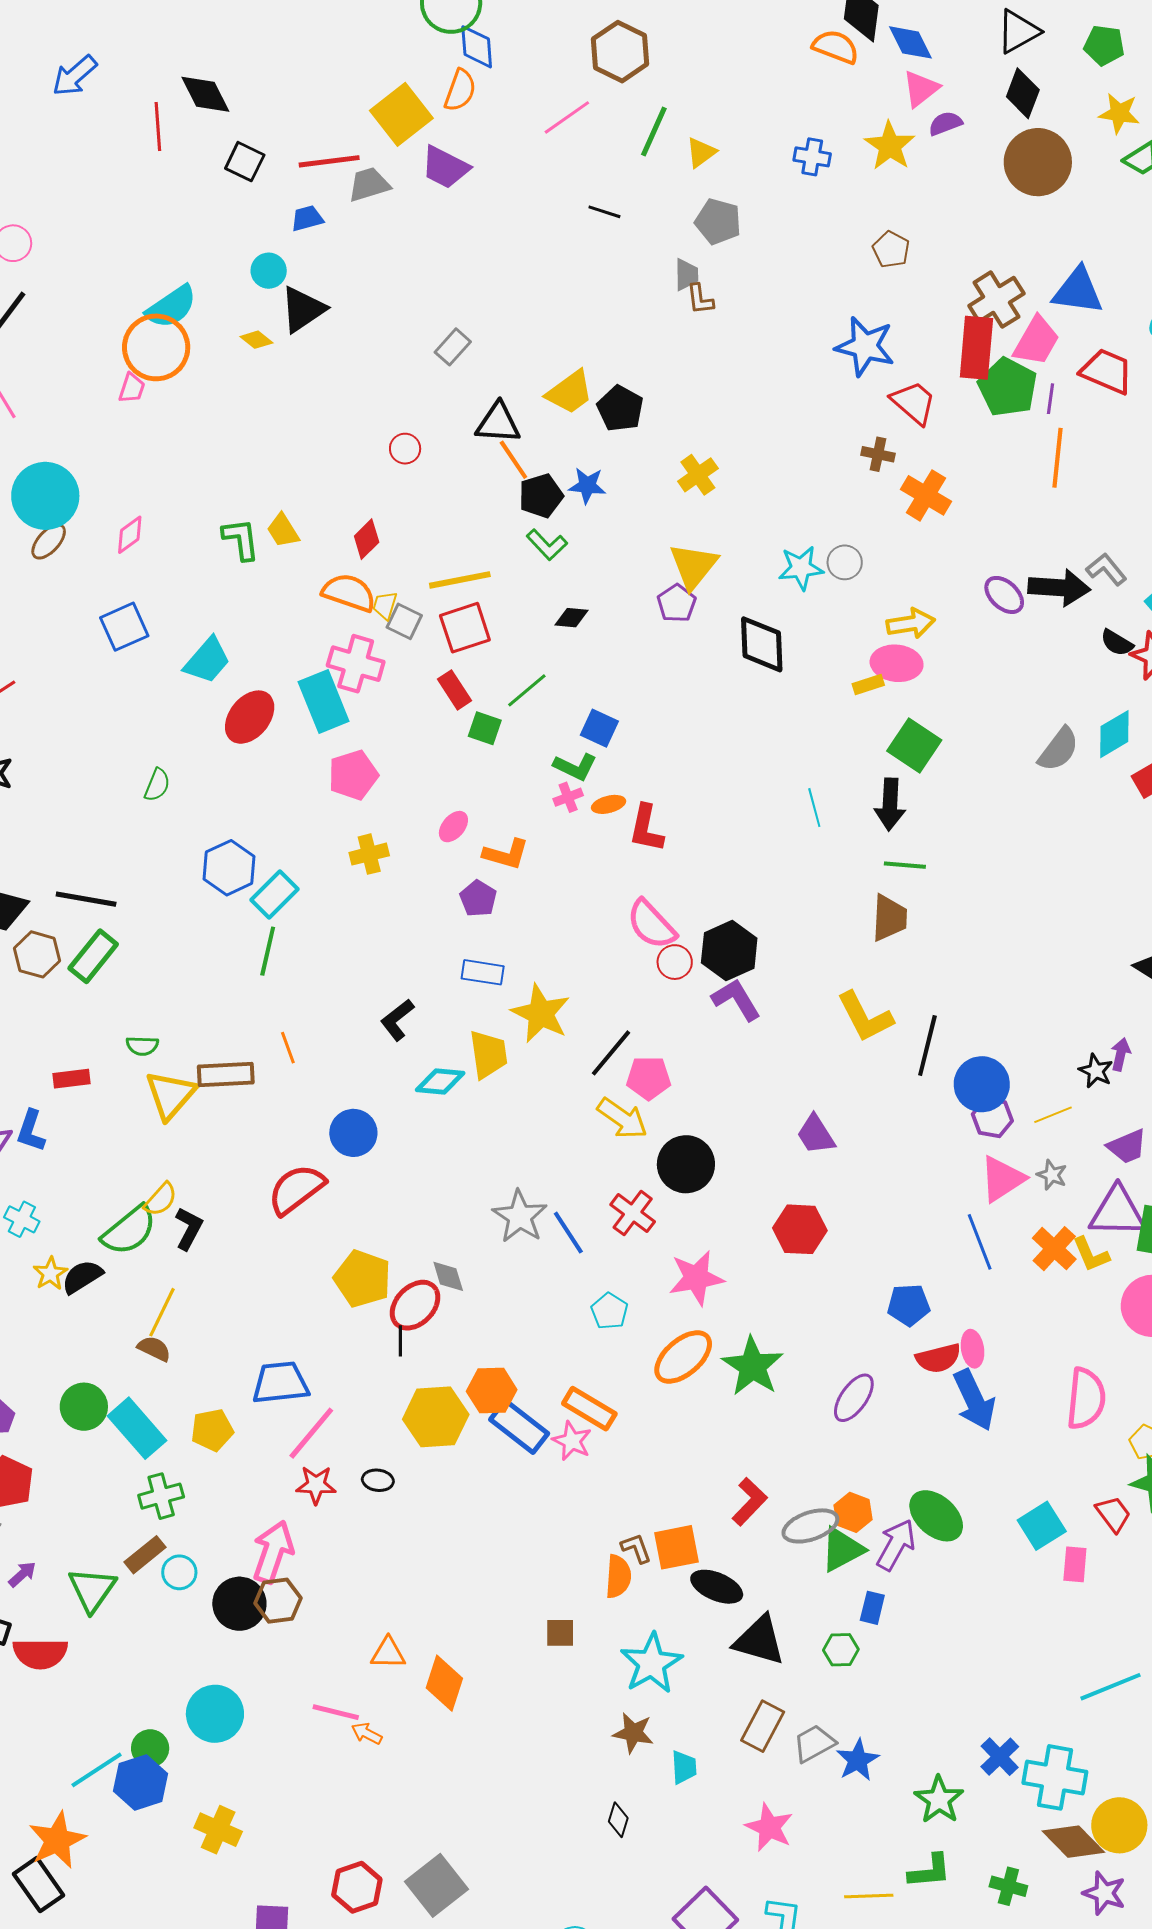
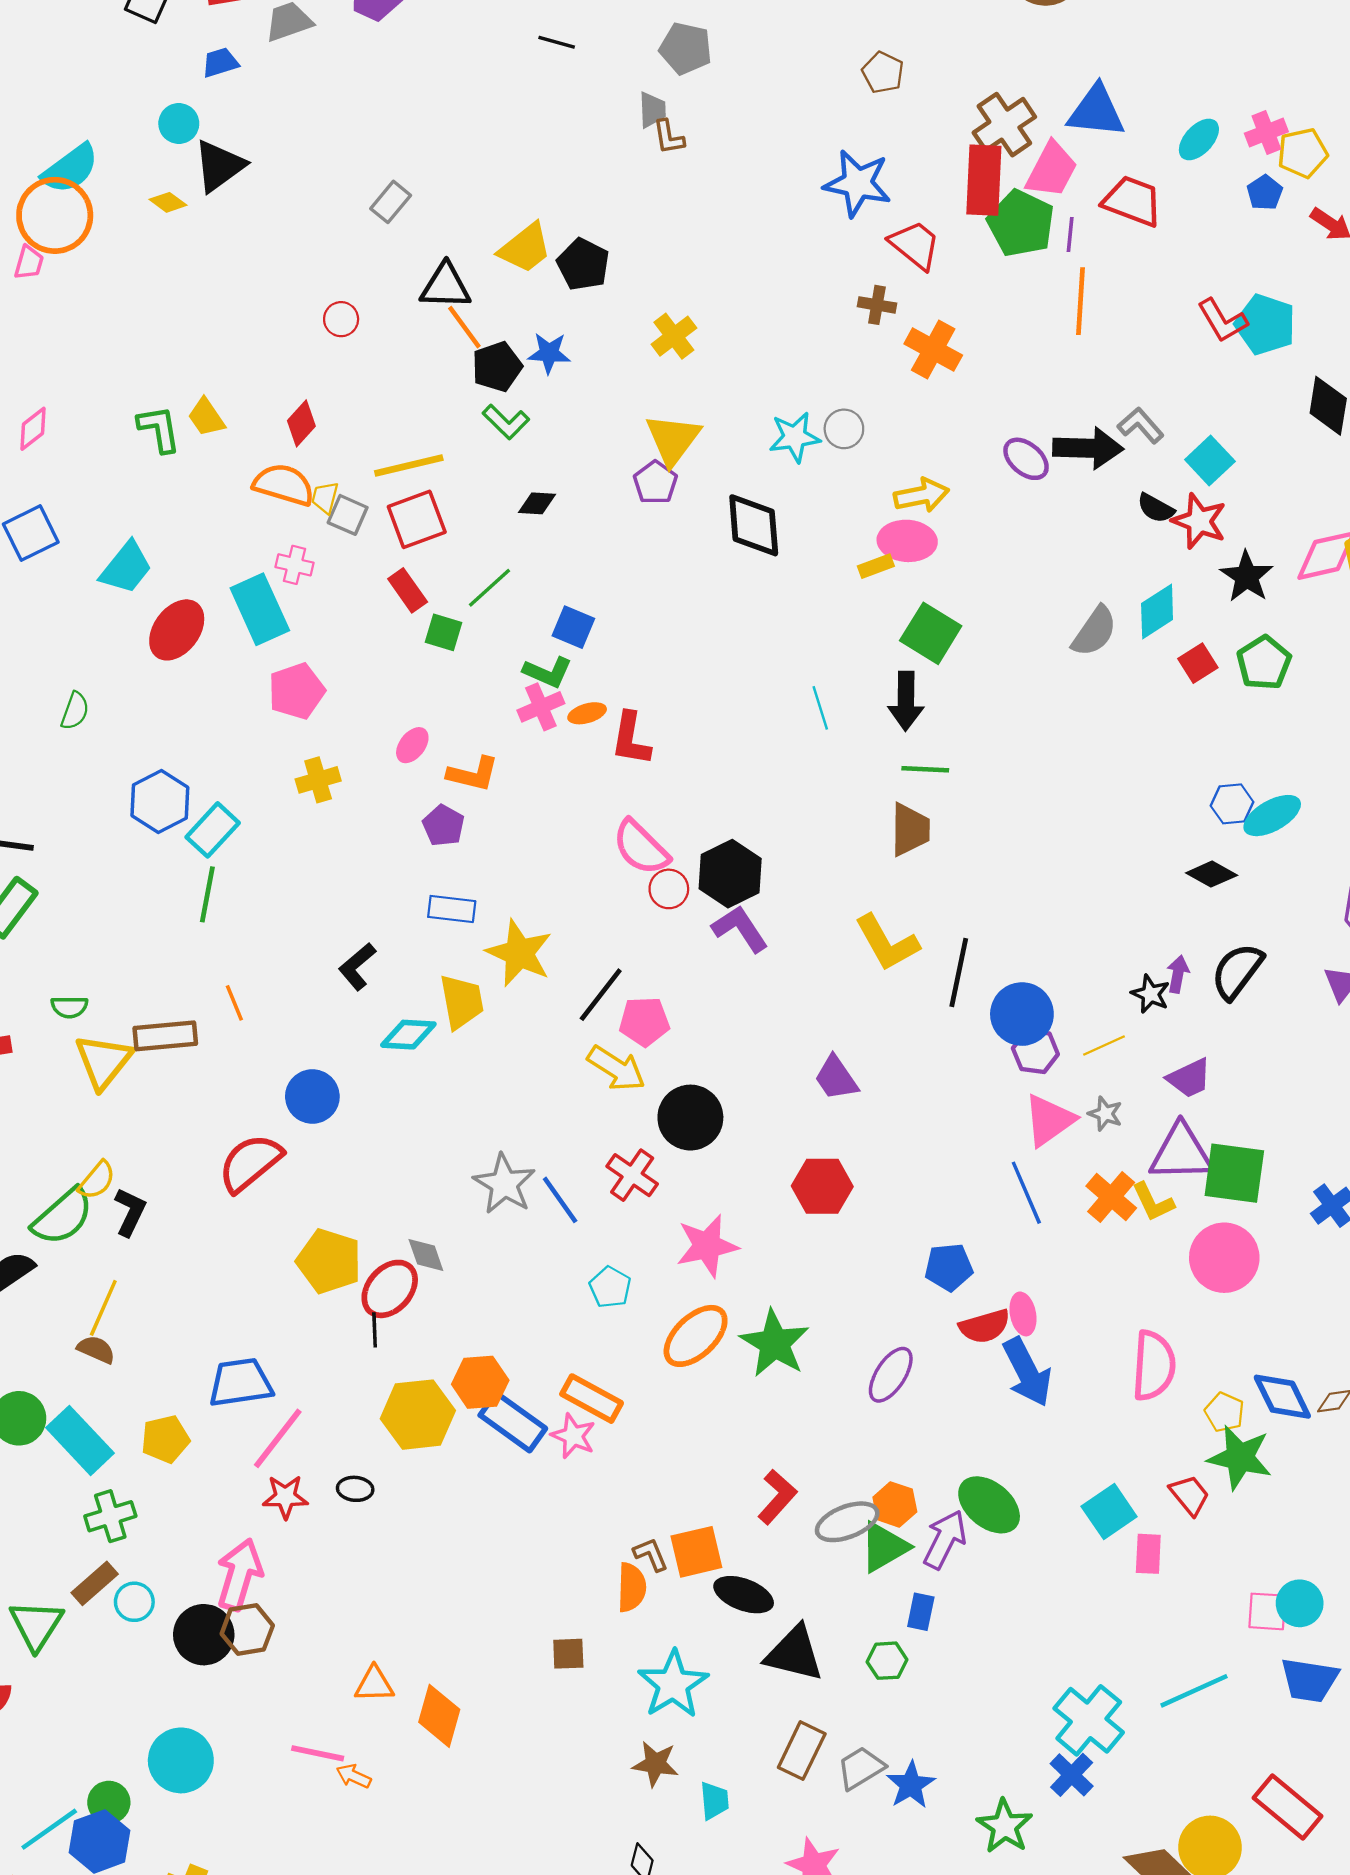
pink cross: (356, 664) -> (294, 565), size x0.6
pink cross: (568, 797) -> (541, 707), size x1.4
cyan cross: (1055, 1777) -> (1089, 1720), moved, turned 32

